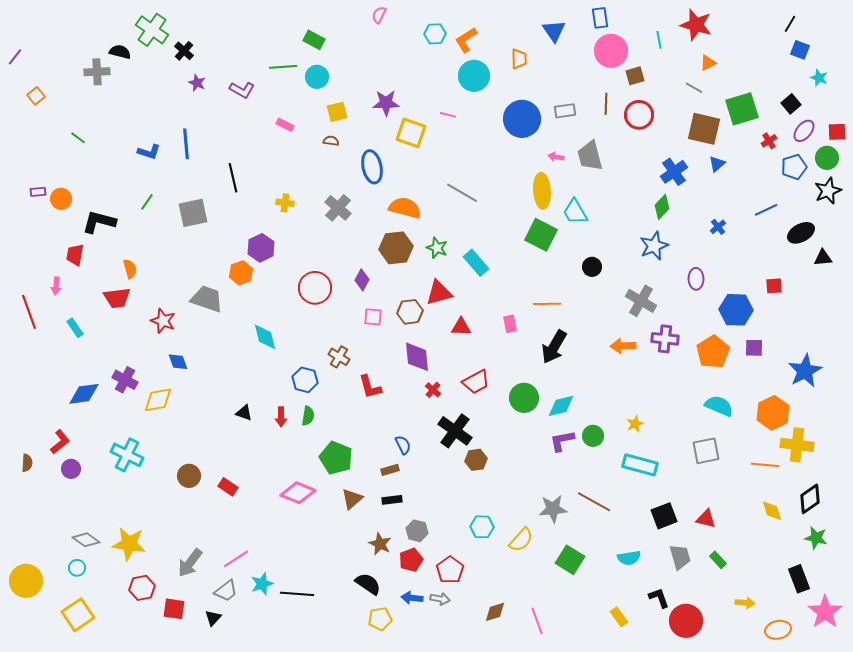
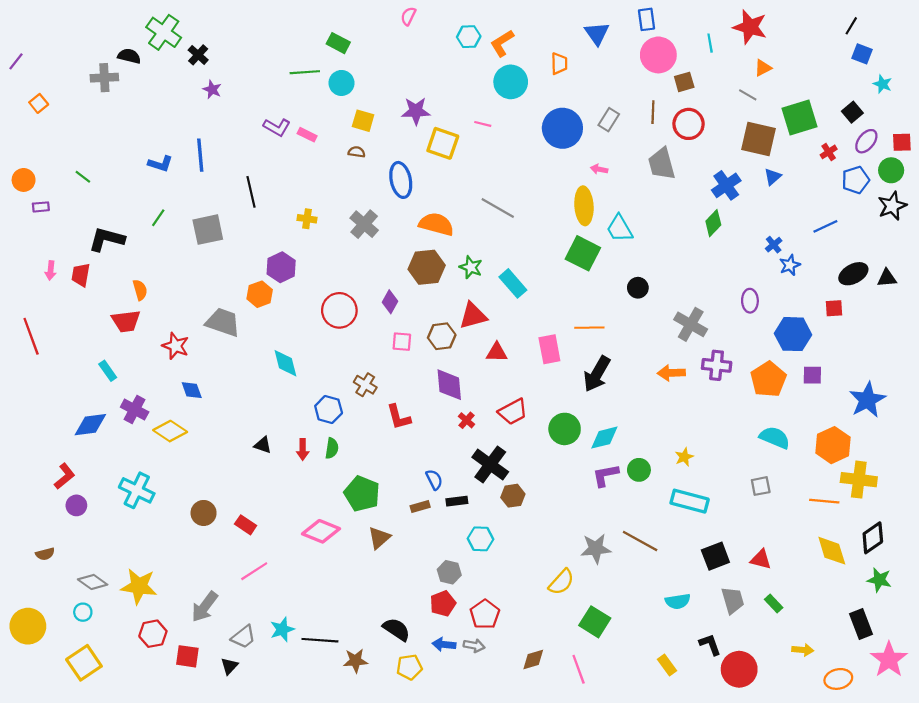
purple L-shape: (242, 90) -> (277, 127), moved
gray rectangle: (565, 111) -> (609, 120), turned -50
yellow square: (337, 112) -> (363, 121), turned 30
green line: (78, 138) -> (83, 177), moved
gray trapezoid: (590, 156) -> (662, 164), moved
orange circle: (61, 199) -> (24, 180), moved
black ellipse: (801, 233) -> (853, 274), moved
blue star: (654, 246) -> (790, 265), moved, size x0.7
pink arrow: (56, 286) -> (51, 271), moved
pink rectangle: (510, 324) -> (549, 349), size x1.5
cyan rectangle: (75, 328) -> (108, 371), moved
yellow diamond: (158, 400) -> (170, 431), turned 44
gray square: (706, 451) -> (761, 486), size x0.7
brown semicircle: (27, 463) -> (45, 554), moved, turned 72
black rectangle: (392, 500) -> (457, 501), moved
yellow diamond: (772, 511) -> (832, 551), size x1.4
cyan hexagon: (482, 527) -> (481, 539), moved
brown star: (380, 544) -> (356, 661), moved, turned -30
pink line: (236, 559) -> (254, 571), moved
green square: (570, 560) -> (595, 622), moved

